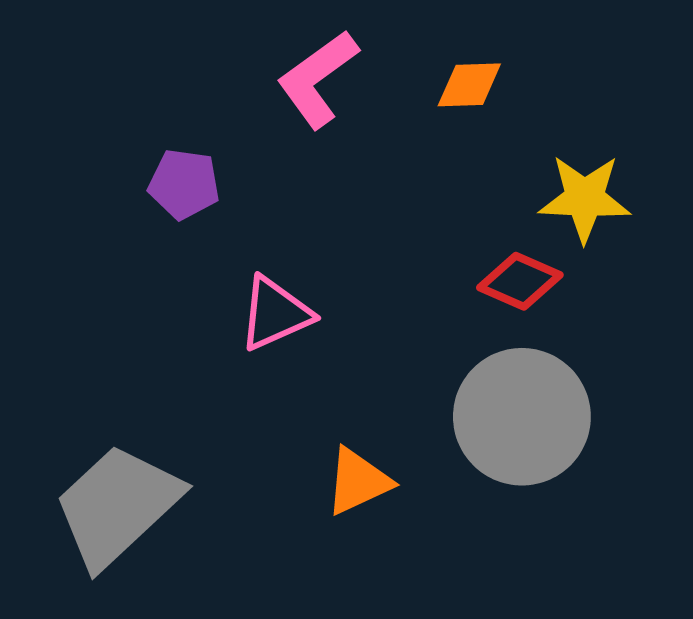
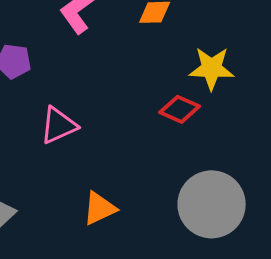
gray circle: (522, 417) -> (212, 204), moved

